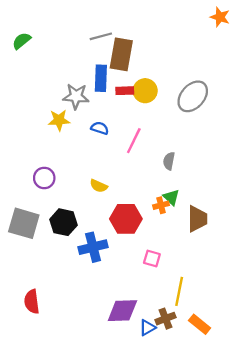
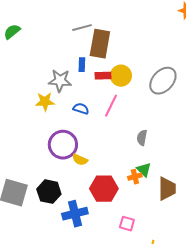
blue rectangle: (101, 78) -> (82, 65), size x0.6
pink line: (134, 141) -> (111, 106), moved
purple circle: (44, 178) -> (63, 145), moved, size x1.5

